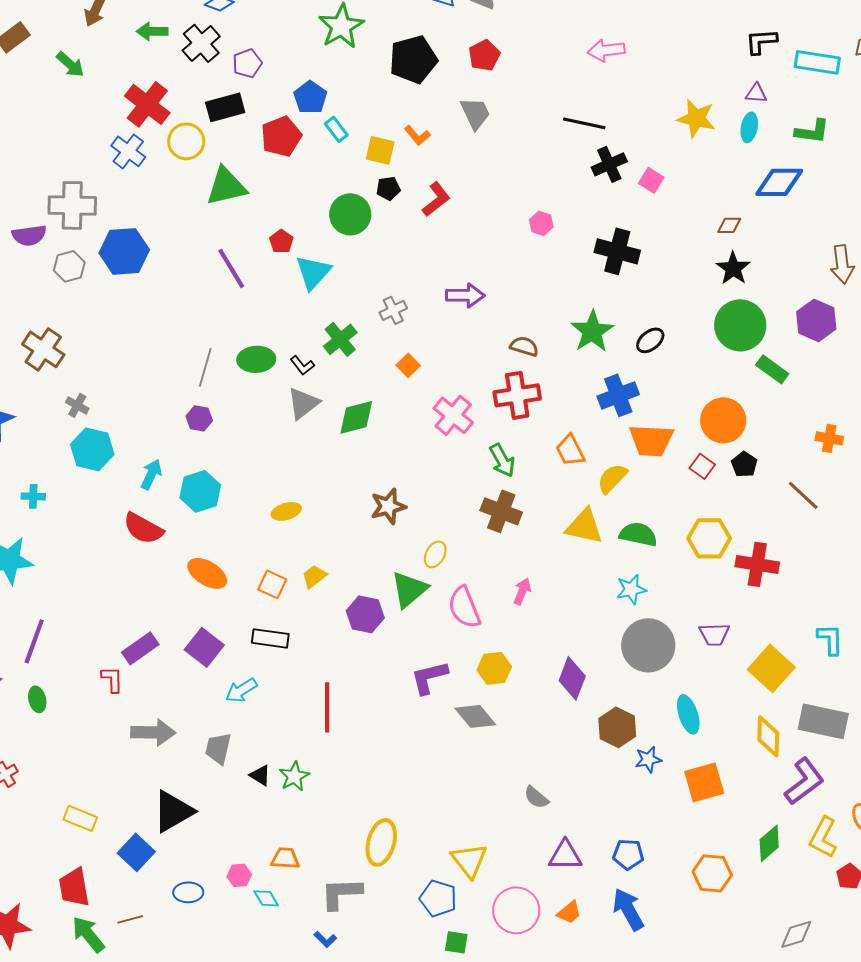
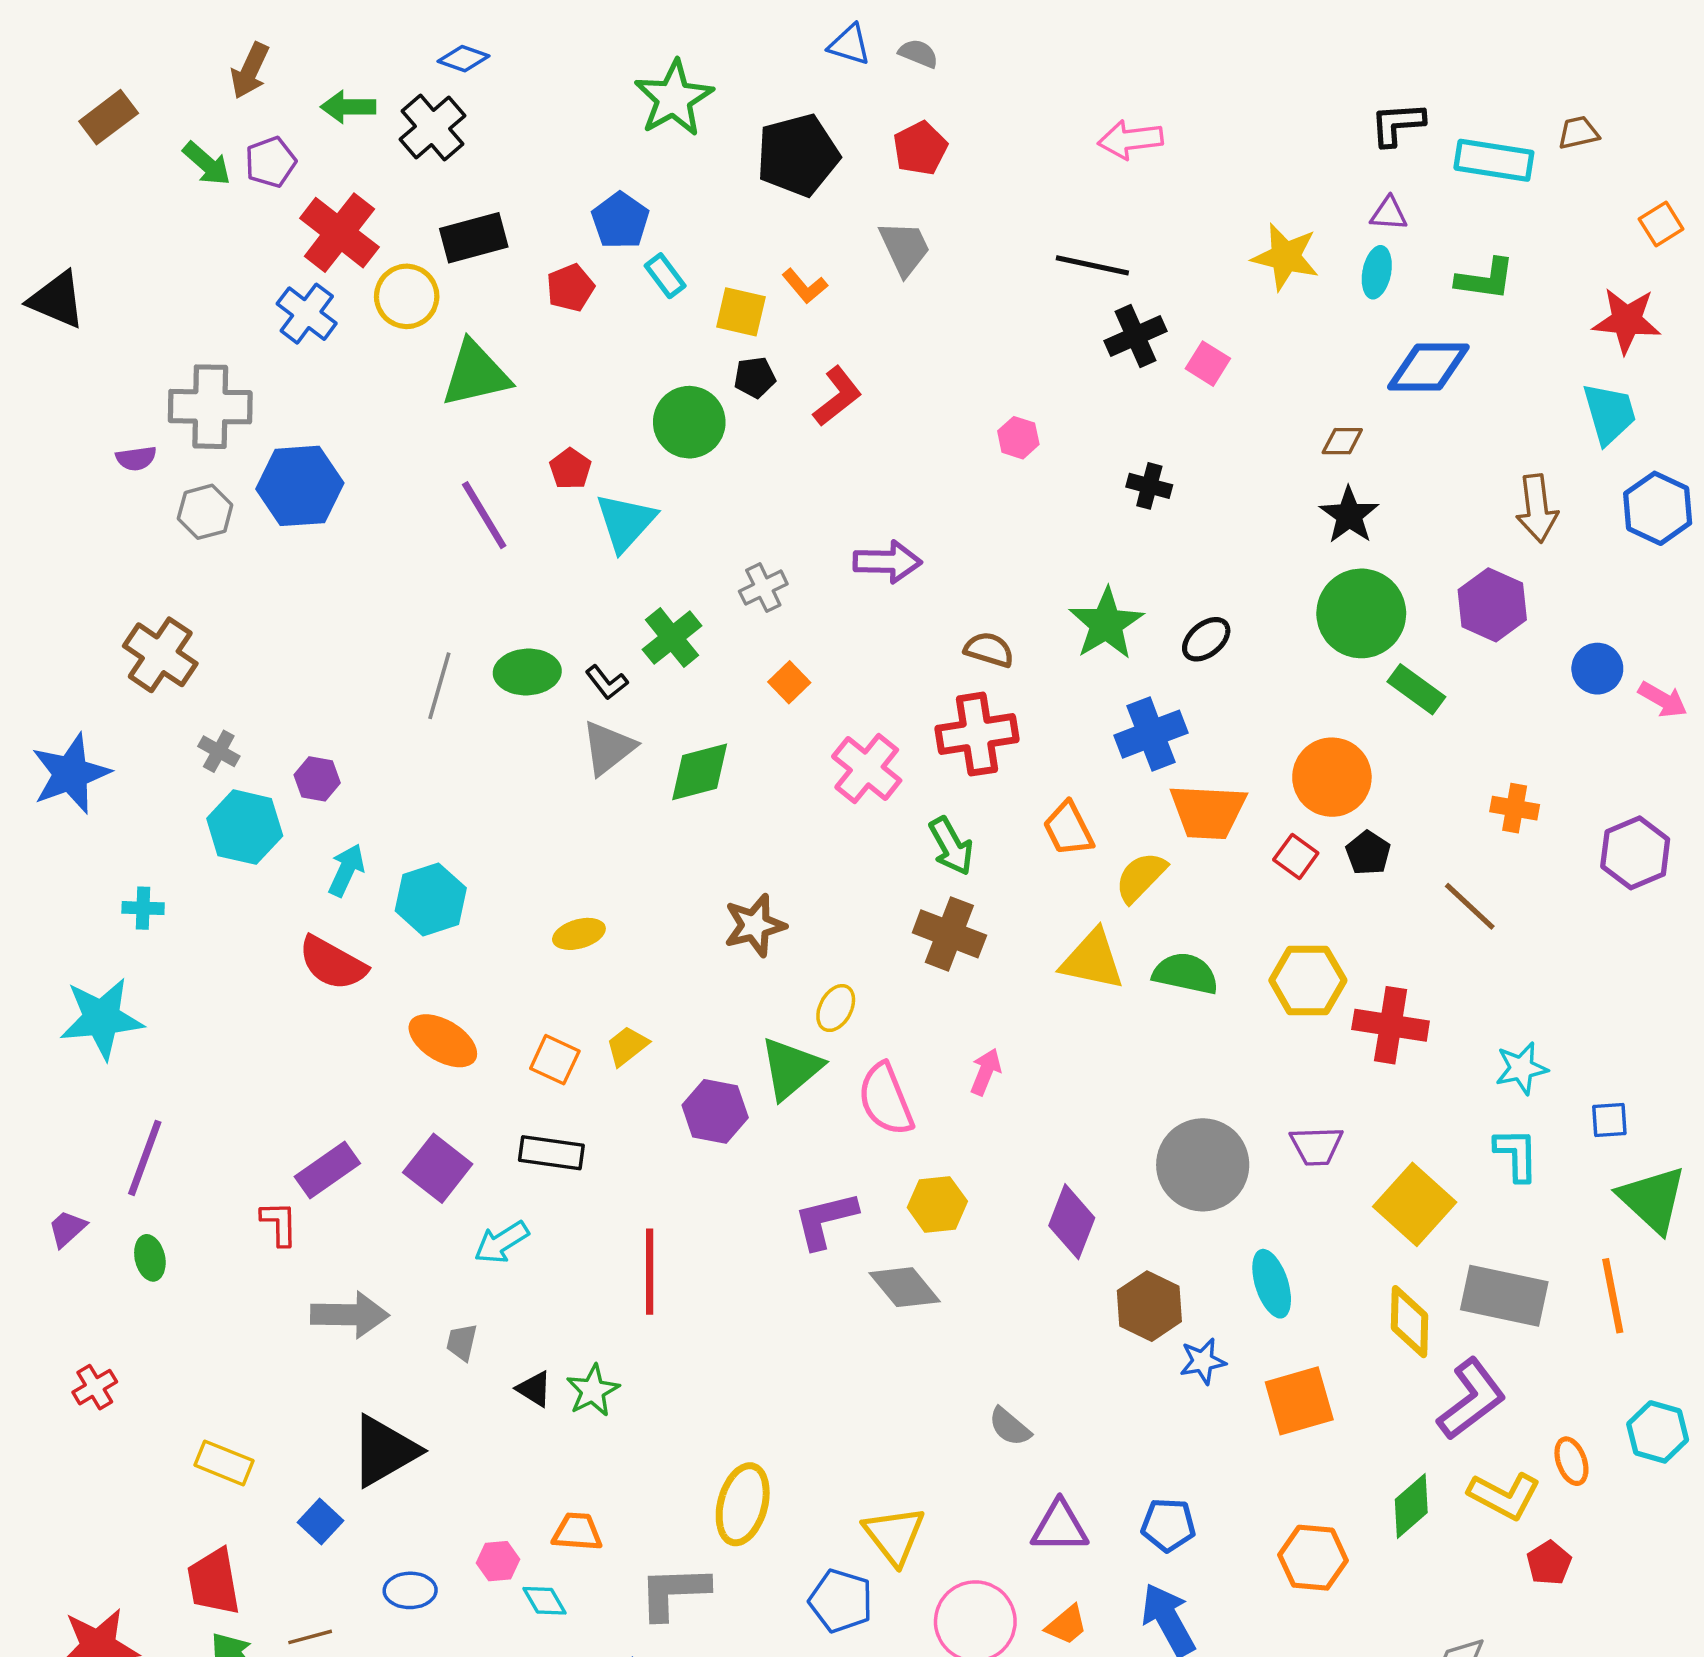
purple pentagon: (247, 63) -> (271, 162), moved
red pentagon: (281, 136) -> (570, 288), size x0.7
purple semicircle: (29, 235) -> (136, 458), size x0.7
black cross: (617, 251) -> (1149, 486), size x0.6
purple hexagon: (199, 418) -> (317, 779), moved
cyan star: (631, 589) -> (1521, 1068), moved
gray trapezoid: (218, 748) -> (462, 1342), size x0.7
yellow L-shape: (823, 837) -> (1504, 1496), turned -90
blue square: (136, 852) -> (320, 1521), size x0.7

